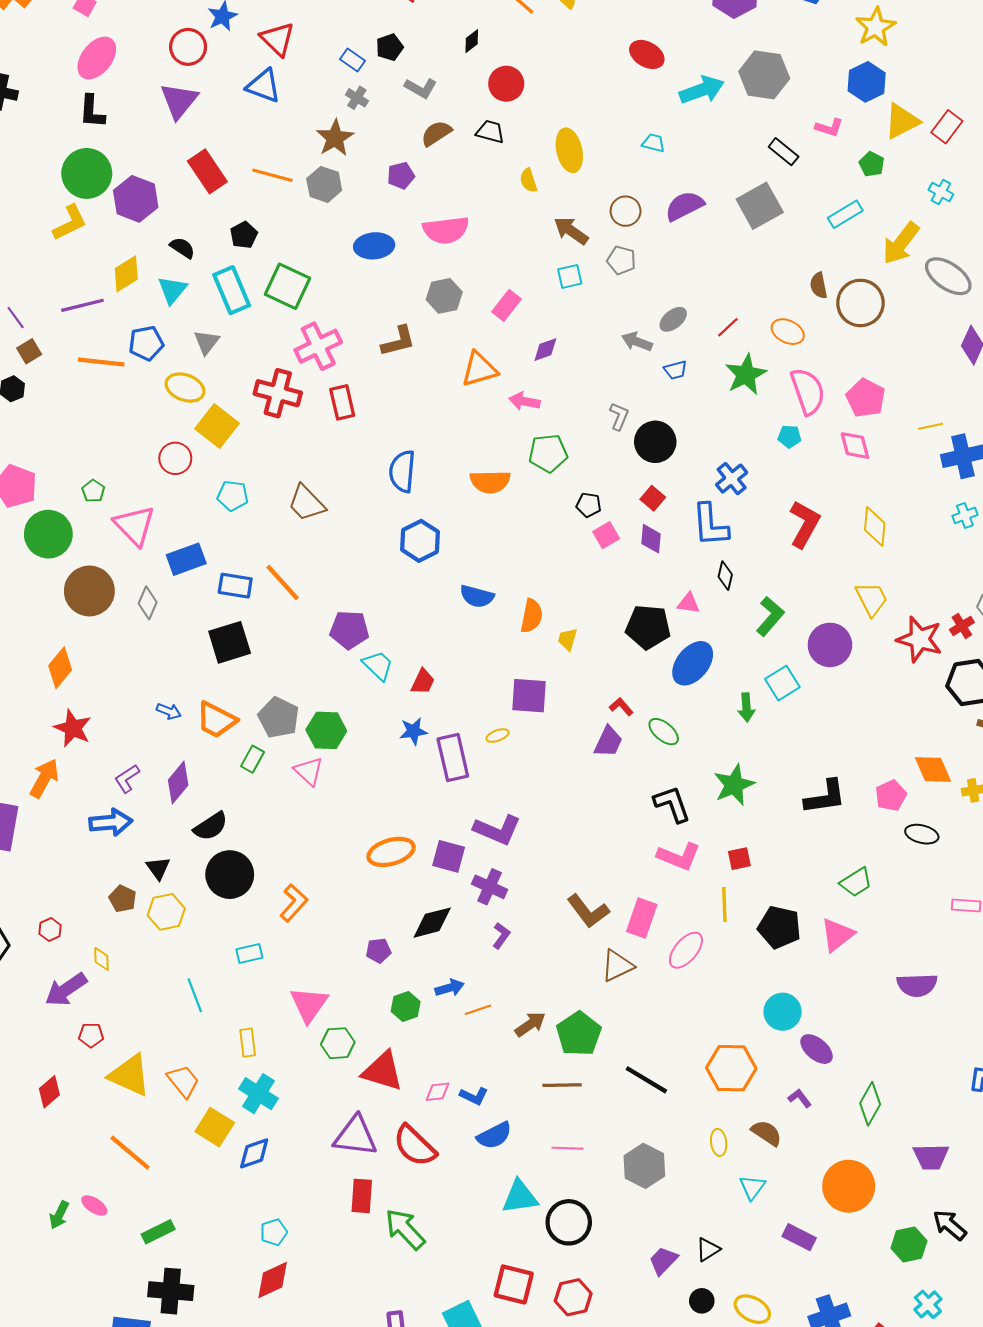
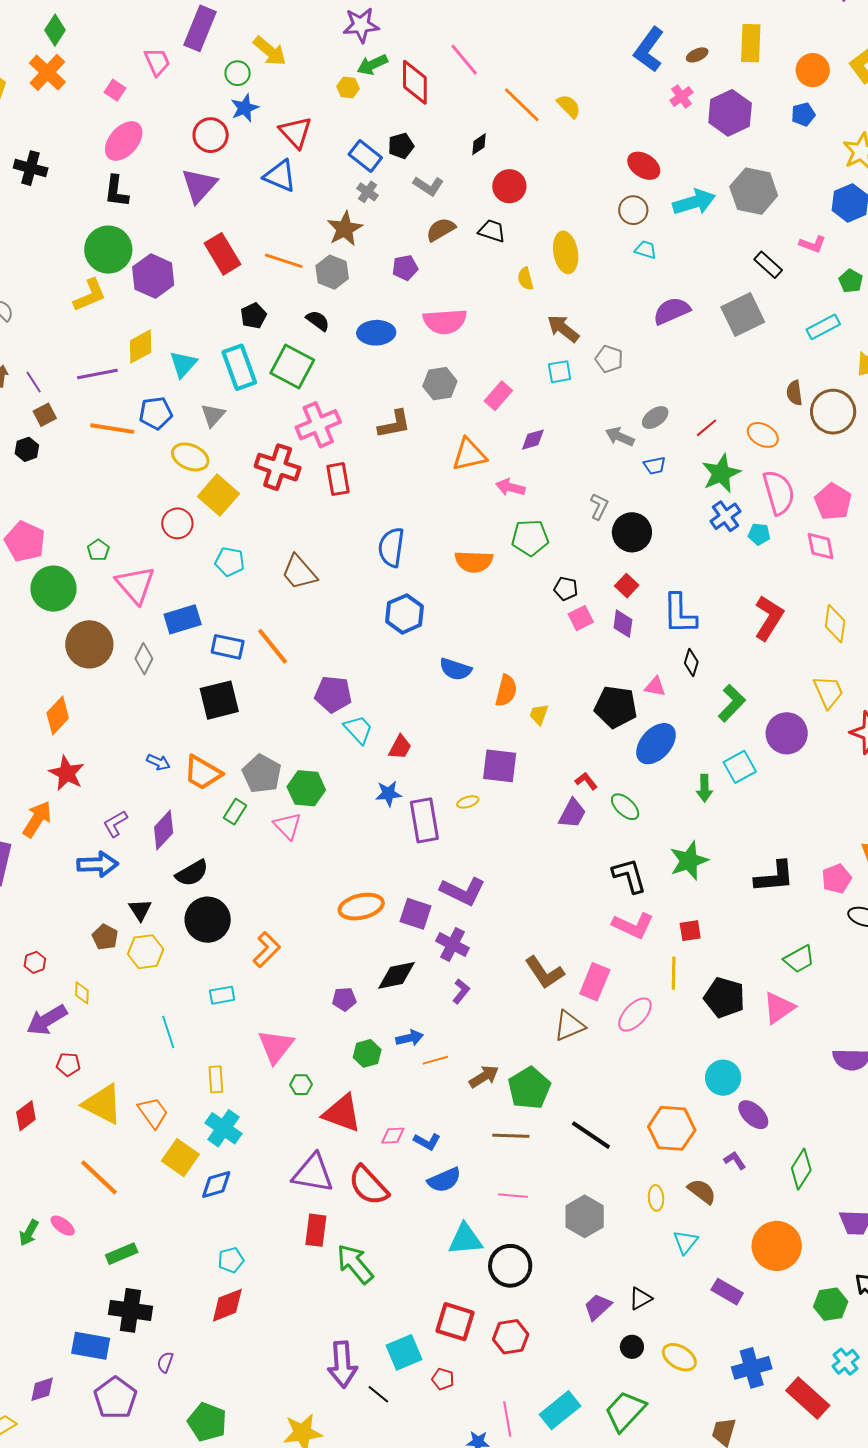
blue rectangle: (353, 60) -> (365, 156), size x1.4
brown circle: (626, 211) -> (633, 210), moved
black semicircle: (182, 248) -> (318, 321), moved
blue cross: (732, 479) -> (725, 516), moved
green hexagon: (338, 1043) -> (301, 1085), size x0.7

